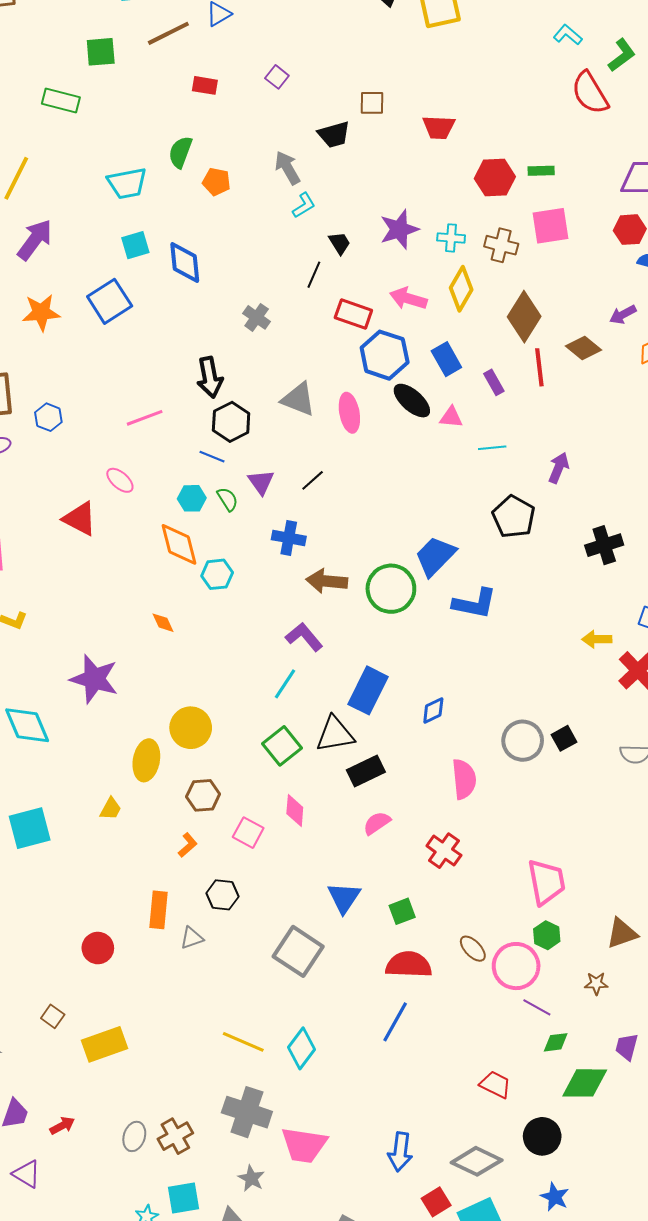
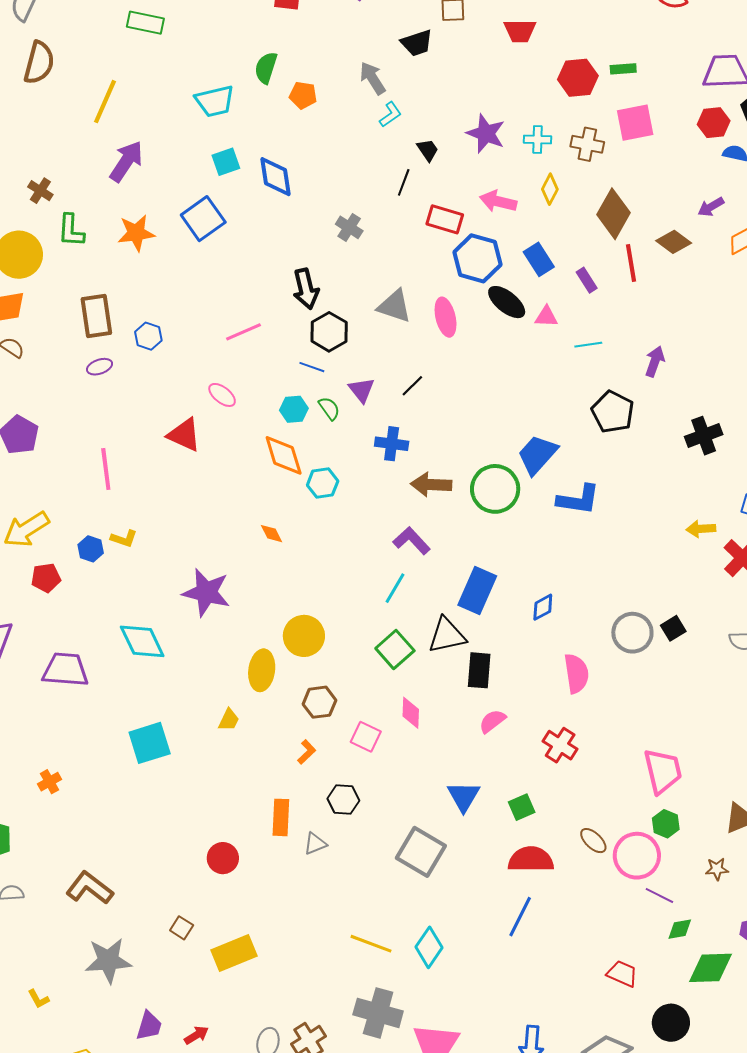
purple star: (399, 229) -> (486, 134), turned -30
yellow diamond: (461, 289) -> (550, 189), size x0.7
black rectangle: (366, 771) -> (479, 670), turned -57

